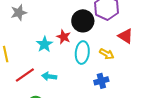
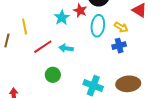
blue cross: (101, 81) -> (119, 46), moved

